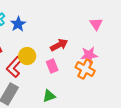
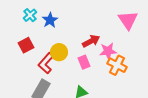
pink triangle: (96, 24) -> (128, 20), size x1.5
pink star: (89, 55) -> (108, 51), moved

